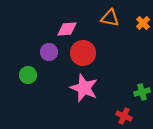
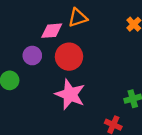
orange triangle: (110, 18) -> (78, 18), moved, turned -30

